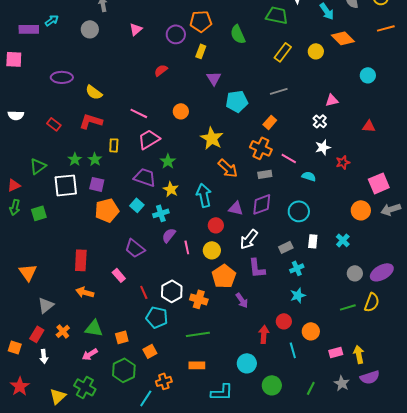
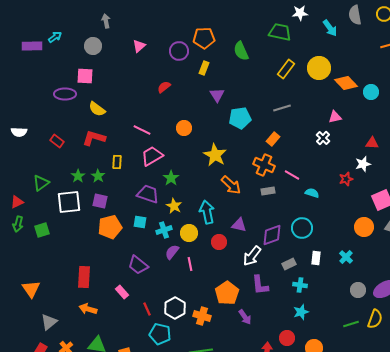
orange diamond: (343, 38) -> (346, 83), moved
yellow circle: (316, 51) -> (319, 68), size x1.5
pink square: (14, 59) -> (85, 76), moved
white star: (323, 147) -> (363, 164), moved
purple diamond: (262, 204) -> (272, 235), moved
cyan square: (137, 205) -> (140, 222), turned -32
yellow circle: (212, 250) -> (189, 233), moved
cyan cross: (297, 268) -> (300, 285), turned 32

